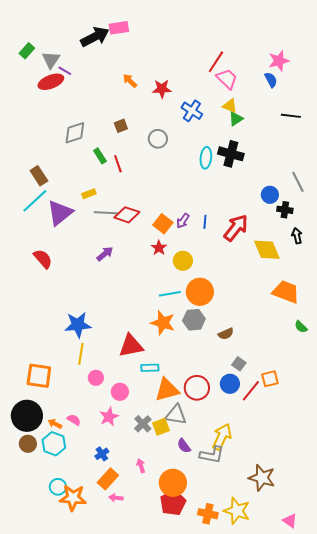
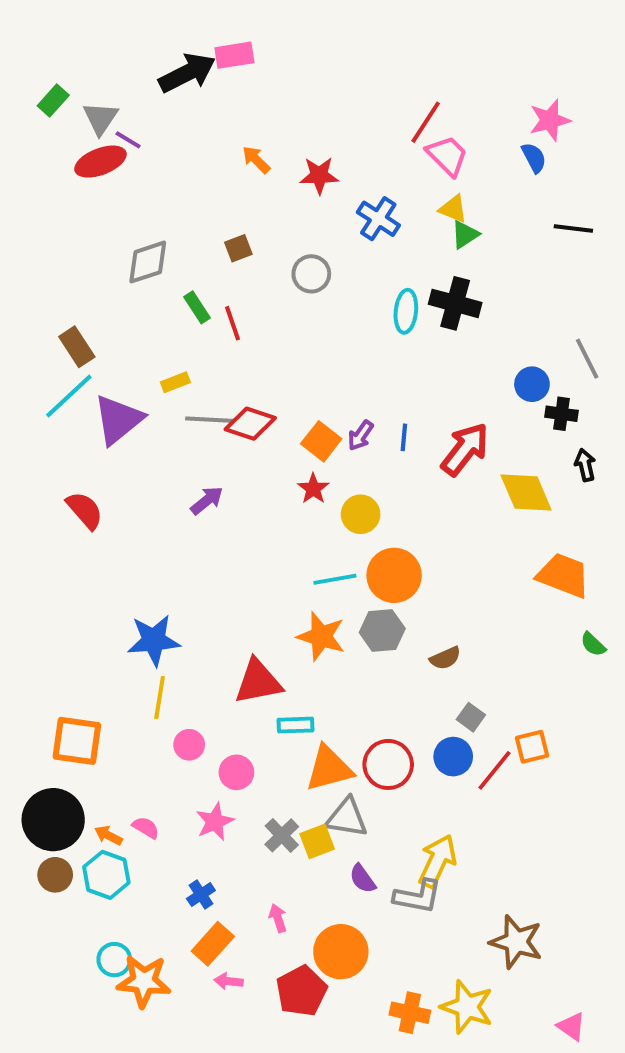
red pentagon: (173, 503) -> (301, 991), moved

